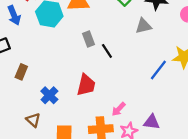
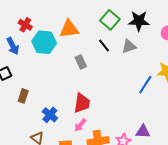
black line: (107, 51) -> (104, 46), moved
pink arrow: (119, 109) -> (80, 125), moved

